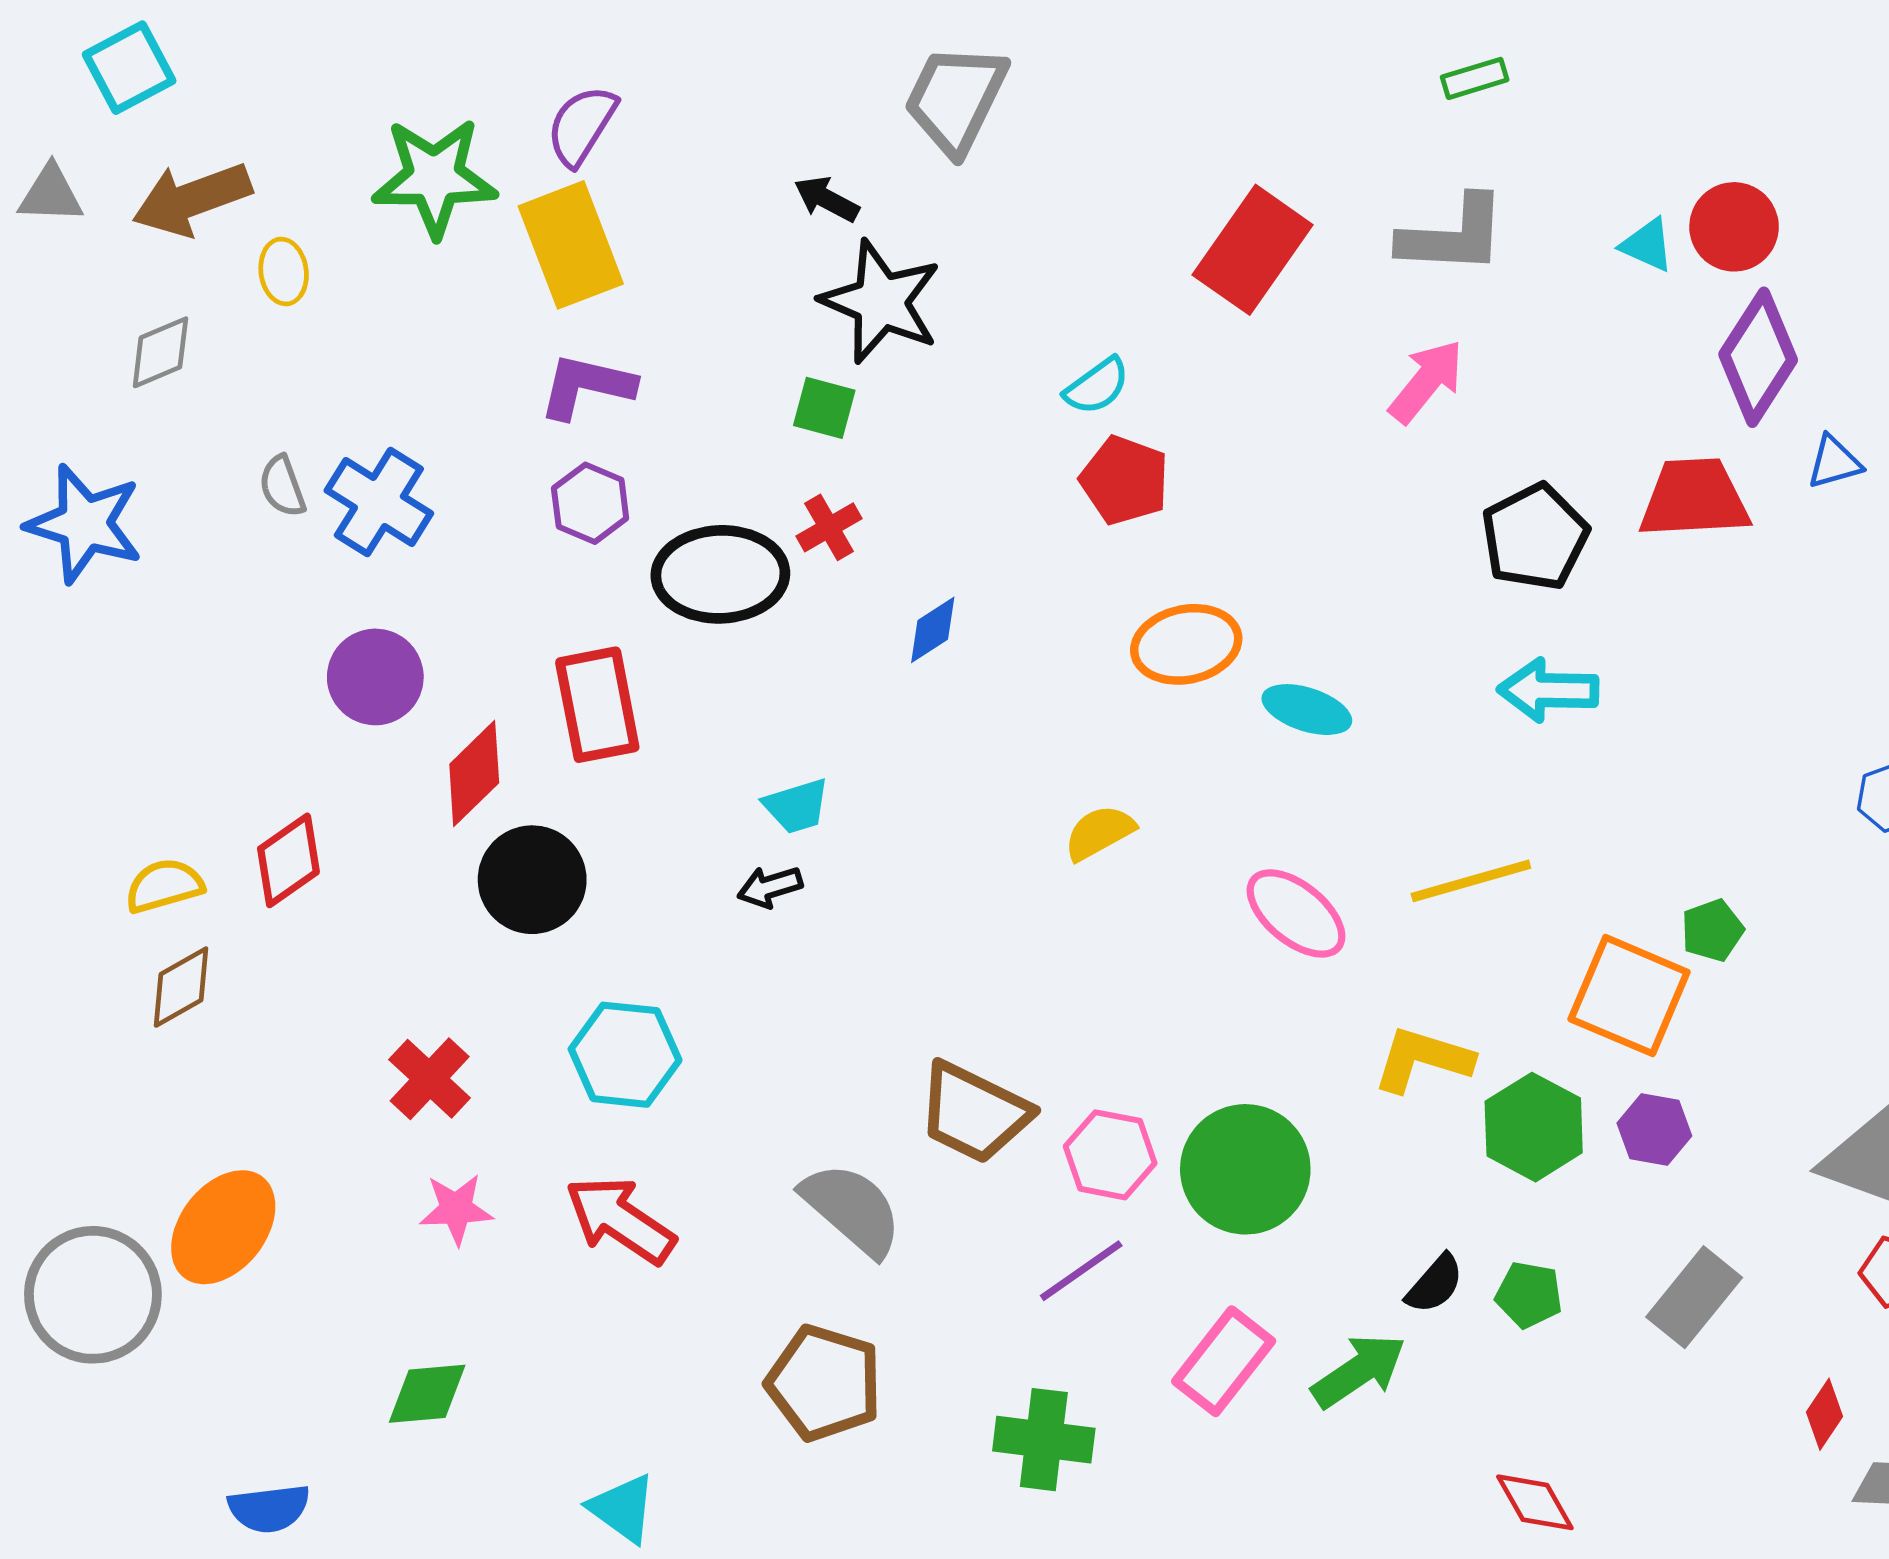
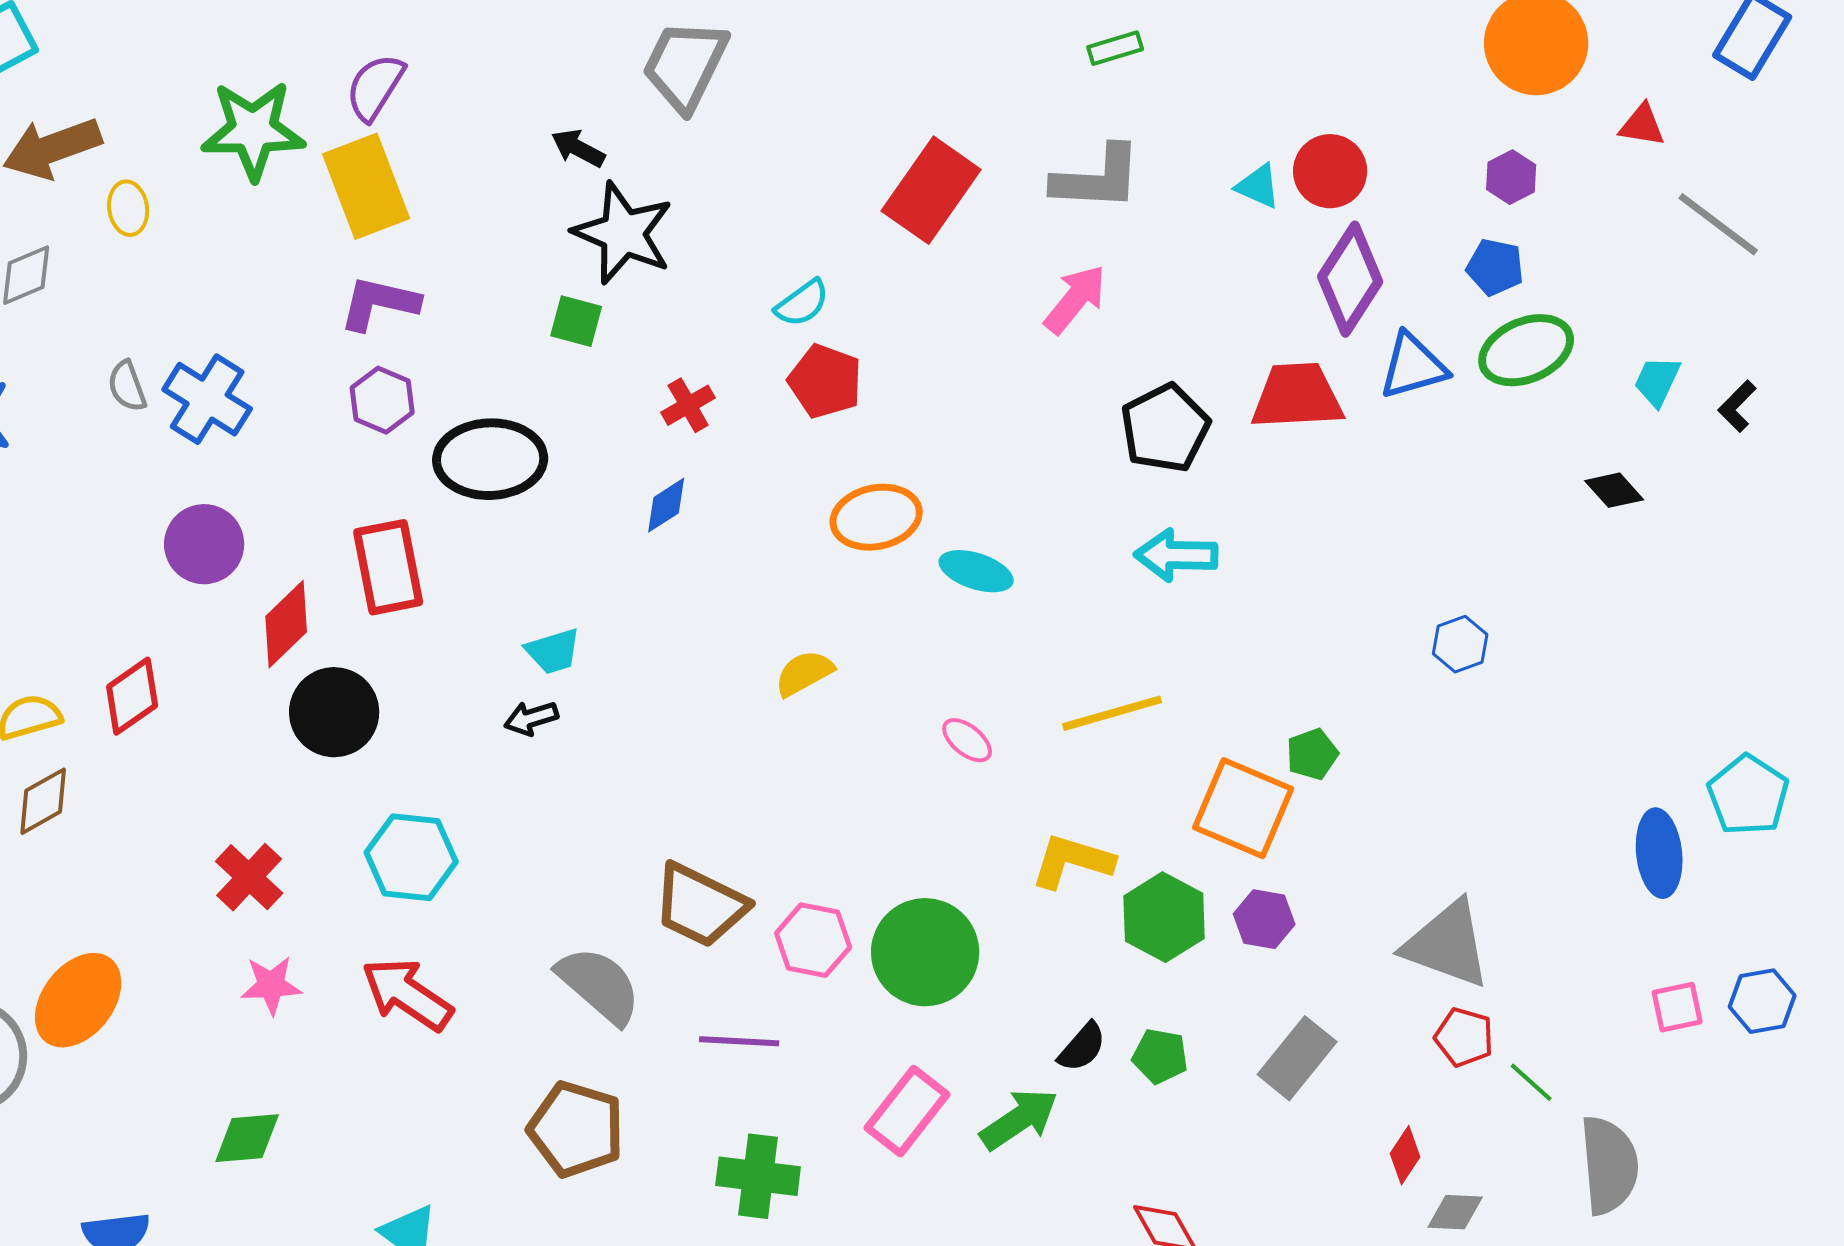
blue triangle: (1834, 462) -> (1413, 366), size x1.5
red cross: (829, 527) -> (688, 405), moved
pink ellipse: (1296, 913) -> (967, 740), size x0.6
purple line: (1081, 1271) -> (739, 1041), moved, turned 38

